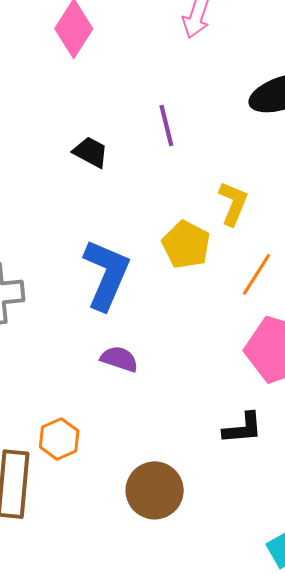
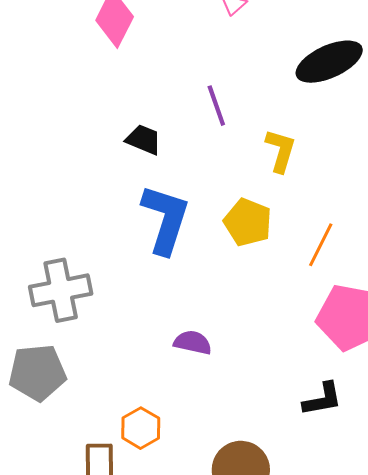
yellow L-shape: (233, 203) -> (281, 151), moved
blue L-shape: (106, 274) -> (165, 219), moved

